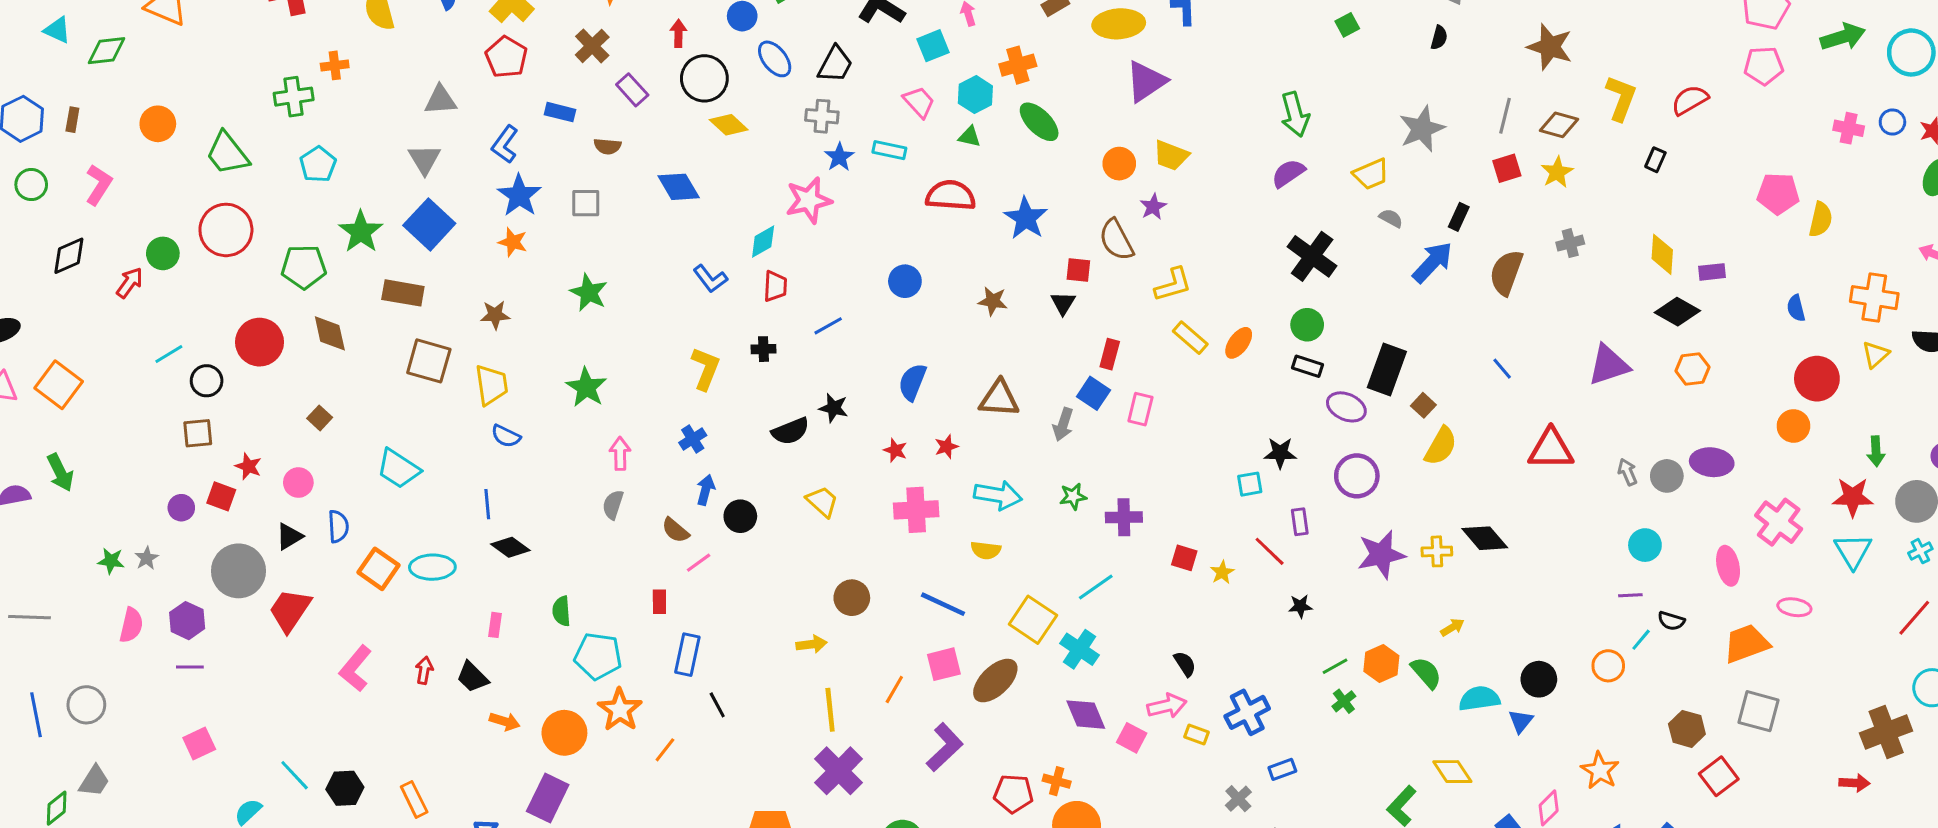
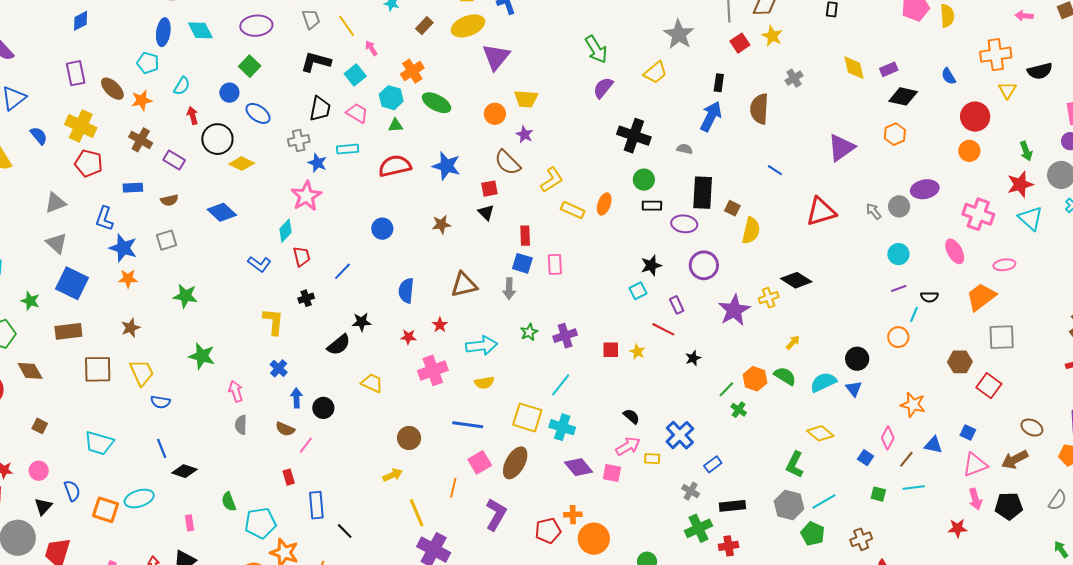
black trapezoid: (835, 64) -> (320, 109), moved
gray semicircle: (1391, 218) -> (685, 149), moved
green star: (361, 232) -> (30, 301), size x0.7
black diamond: (1677, 312) -> (903, 96), moved

